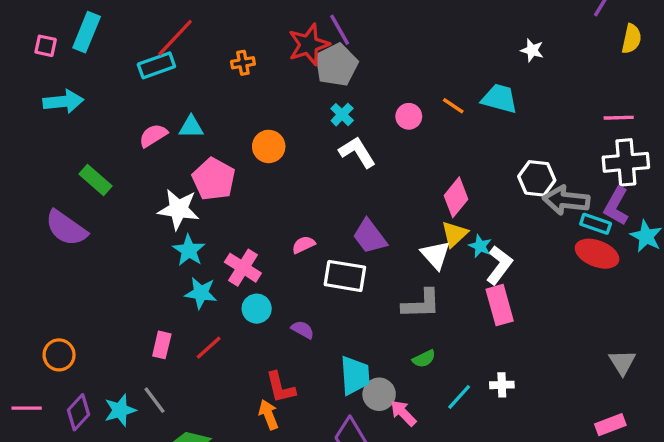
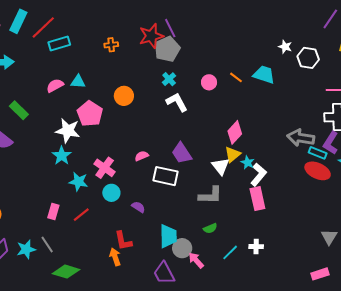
red line: (175, 38) -> (43, 27), moved
white hexagon: (537, 178) -> (308, 58), moved
cyan star: (189, 250) -> (62, 156), moved

